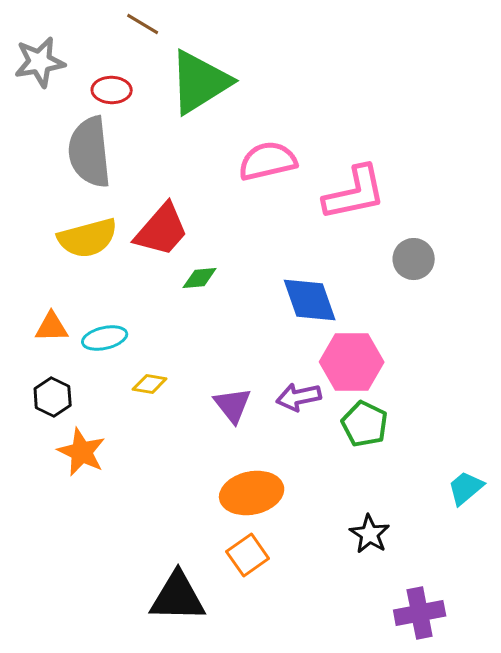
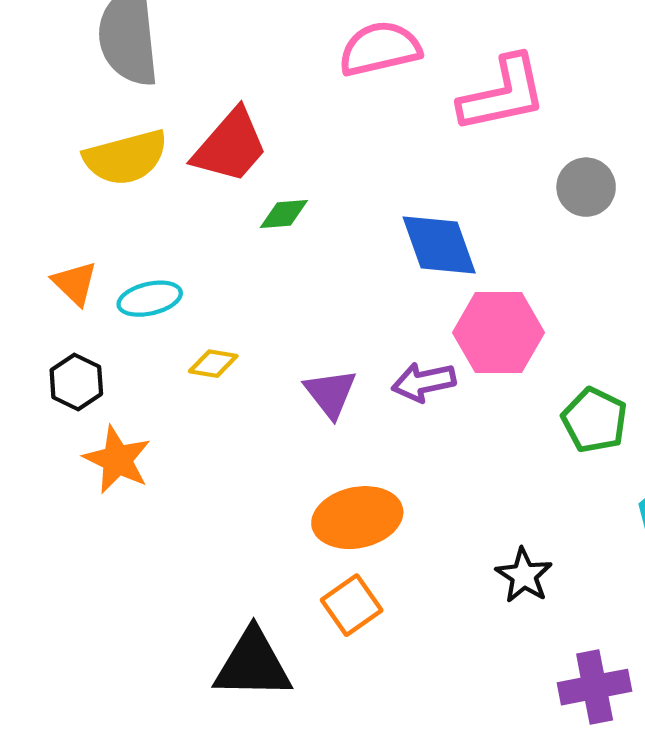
orange triangle: (52, 327) -> (75, 283), turned 45
green pentagon: (365, 424) -> (595, 420), moved

